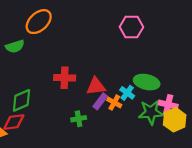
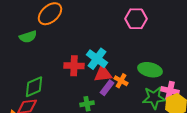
cyan cross: (127, 93) -> (97, 59), moved, size x1.5
orange cross: (114, 103) -> (121, 81), moved

